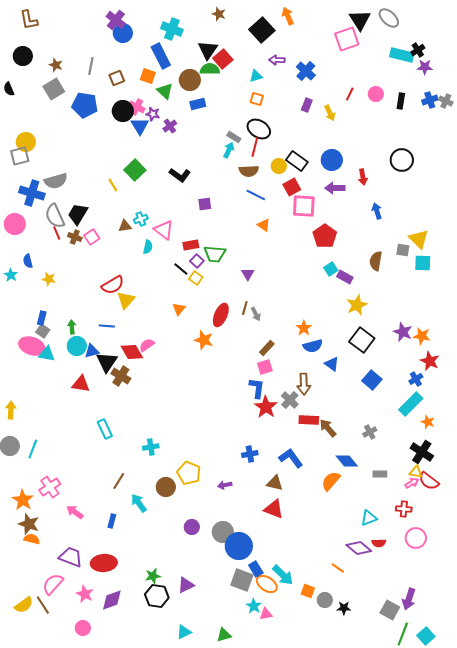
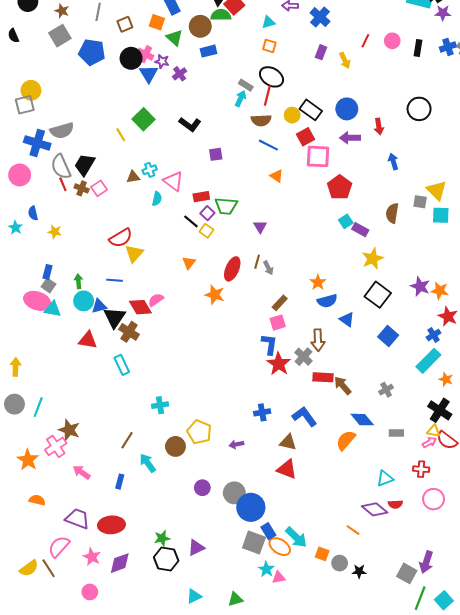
cyan rectangle: (105, 429) -> (122, 365), moved
brown star: (29, 524) -> (69, 430), moved

